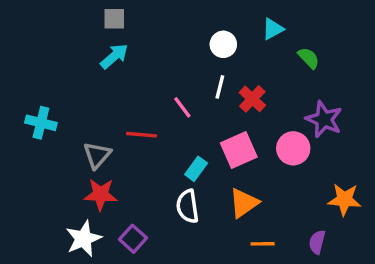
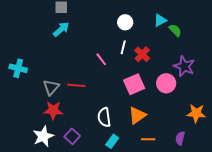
cyan triangle: (273, 29) -> (160, 20), moved
red line: (142, 135) -> (76, 85), moved
cyan rectangle: (196, 169) -> (112, 141), moved

